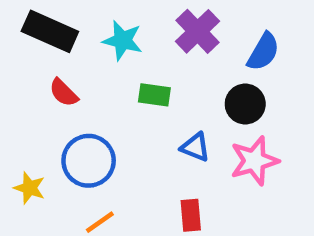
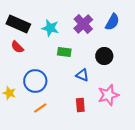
blue semicircle: (263, 52) -> (112, 22), moved
red semicircle: (64, 93) -> (17, 47), moved
pink star: (254, 161) -> (108, 95), moved

